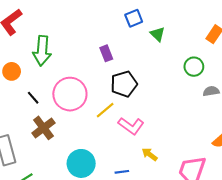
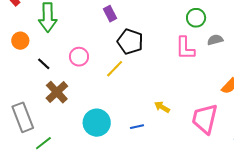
black pentagon: (124, 84) -> (130, 42), turned -30
pink circle: (70, 94) -> (79, 57), size x0.6
pink L-shape: (131, 126) -> (185, 48), moved, turned 60

